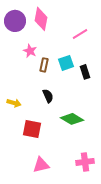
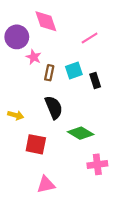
pink diamond: (41, 19) -> (46, 21), turned -30
purple circle: (15, 21) -> (17, 37), moved
black semicircle: (48, 96) -> (54, 107), size x1.5
pink cross: (85, 162) -> (97, 164), moved

